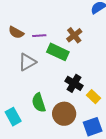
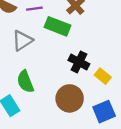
green semicircle: (39, 103) -> (25, 82), moved

